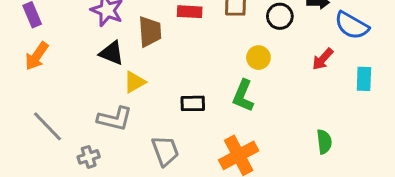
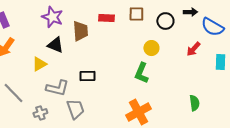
yellow triangle: (135, 82) -> (39, 64), moved
black rectangle: (193, 103) -> (87, 76), moved
gray trapezoid: (165, 151) -> (75, 109), moved

